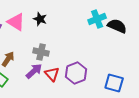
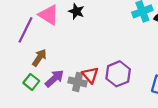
gray cross: (41, 52) -> (78, 82), moved
purple arrow: (34, 71) -> (54, 78), moved

